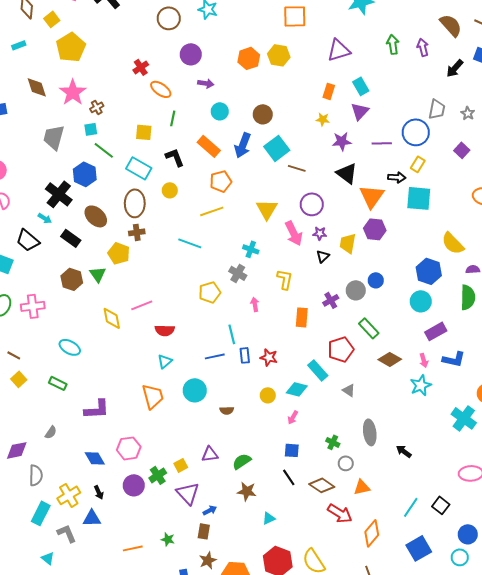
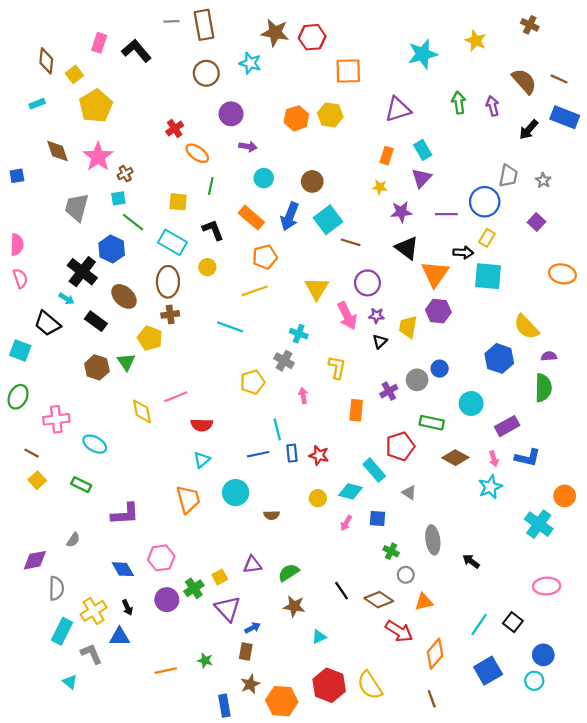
cyan circle: (421, 301) -> (471, 404), moved
pink cross: (33, 306) -> (56, 419), moved
green rectangle: (369, 328) -> (432, 423), turned -35
blue square: (292, 450) -> (378, 518), moved

